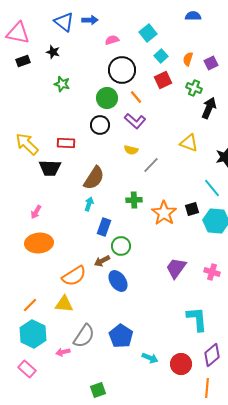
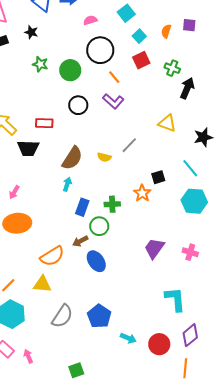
orange semicircle: (188, 59) -> (166, 31), moved
purple square: (211, 63) -> (189, 25), moved, turned 32
green circle: (107, 98) -> (70, 70), moved
yellow semicircle: (131, 150) -> (104, 157), moved
green cross: (134, 200) -> (112, 204), moved
black square: (192, 209) -> (158, 177), moved
orange star: (164, 213) -> (142, 193), size x0.7
pink arrow: (63, 352) -> (28, 356), moved, turned 80

